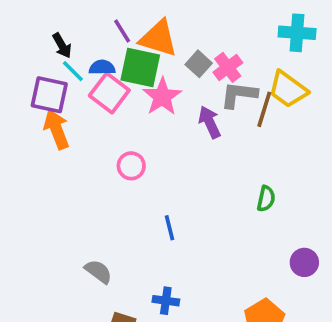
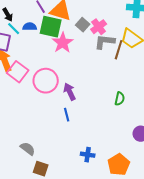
pink square: (109, 93) -> (18, 72), moved
purple arrow: (210, 122) -> (70, 92), moved
pink circle: (131, 166) -> (46, 81), size x1.6
gray semicircle: (98, 272) -> (28, 149), moved
blue cross: (166, 301) -> (88, 155), moved

